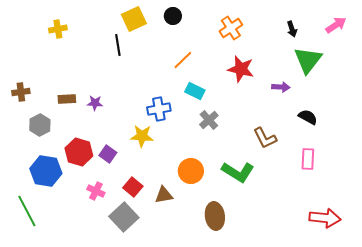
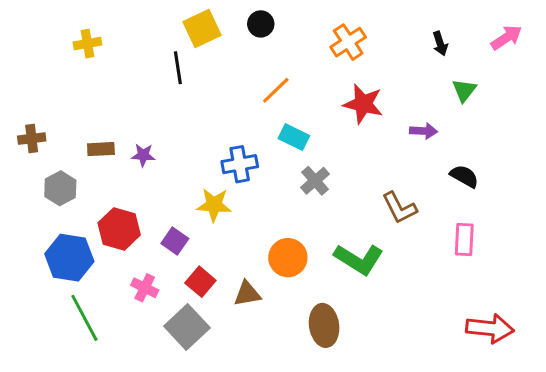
green triangle: (308, 60) -> (464, 90), size x0.6
purple square: (108, 154) -> (175, 241), moved
green line: (27, 211) -> (84, 318), moved

